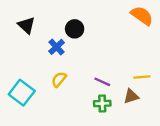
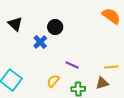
yellow semicircle: (59, 79) -> (53, 81), moved
purple line: (102, 82) -> (72, 65), moved

